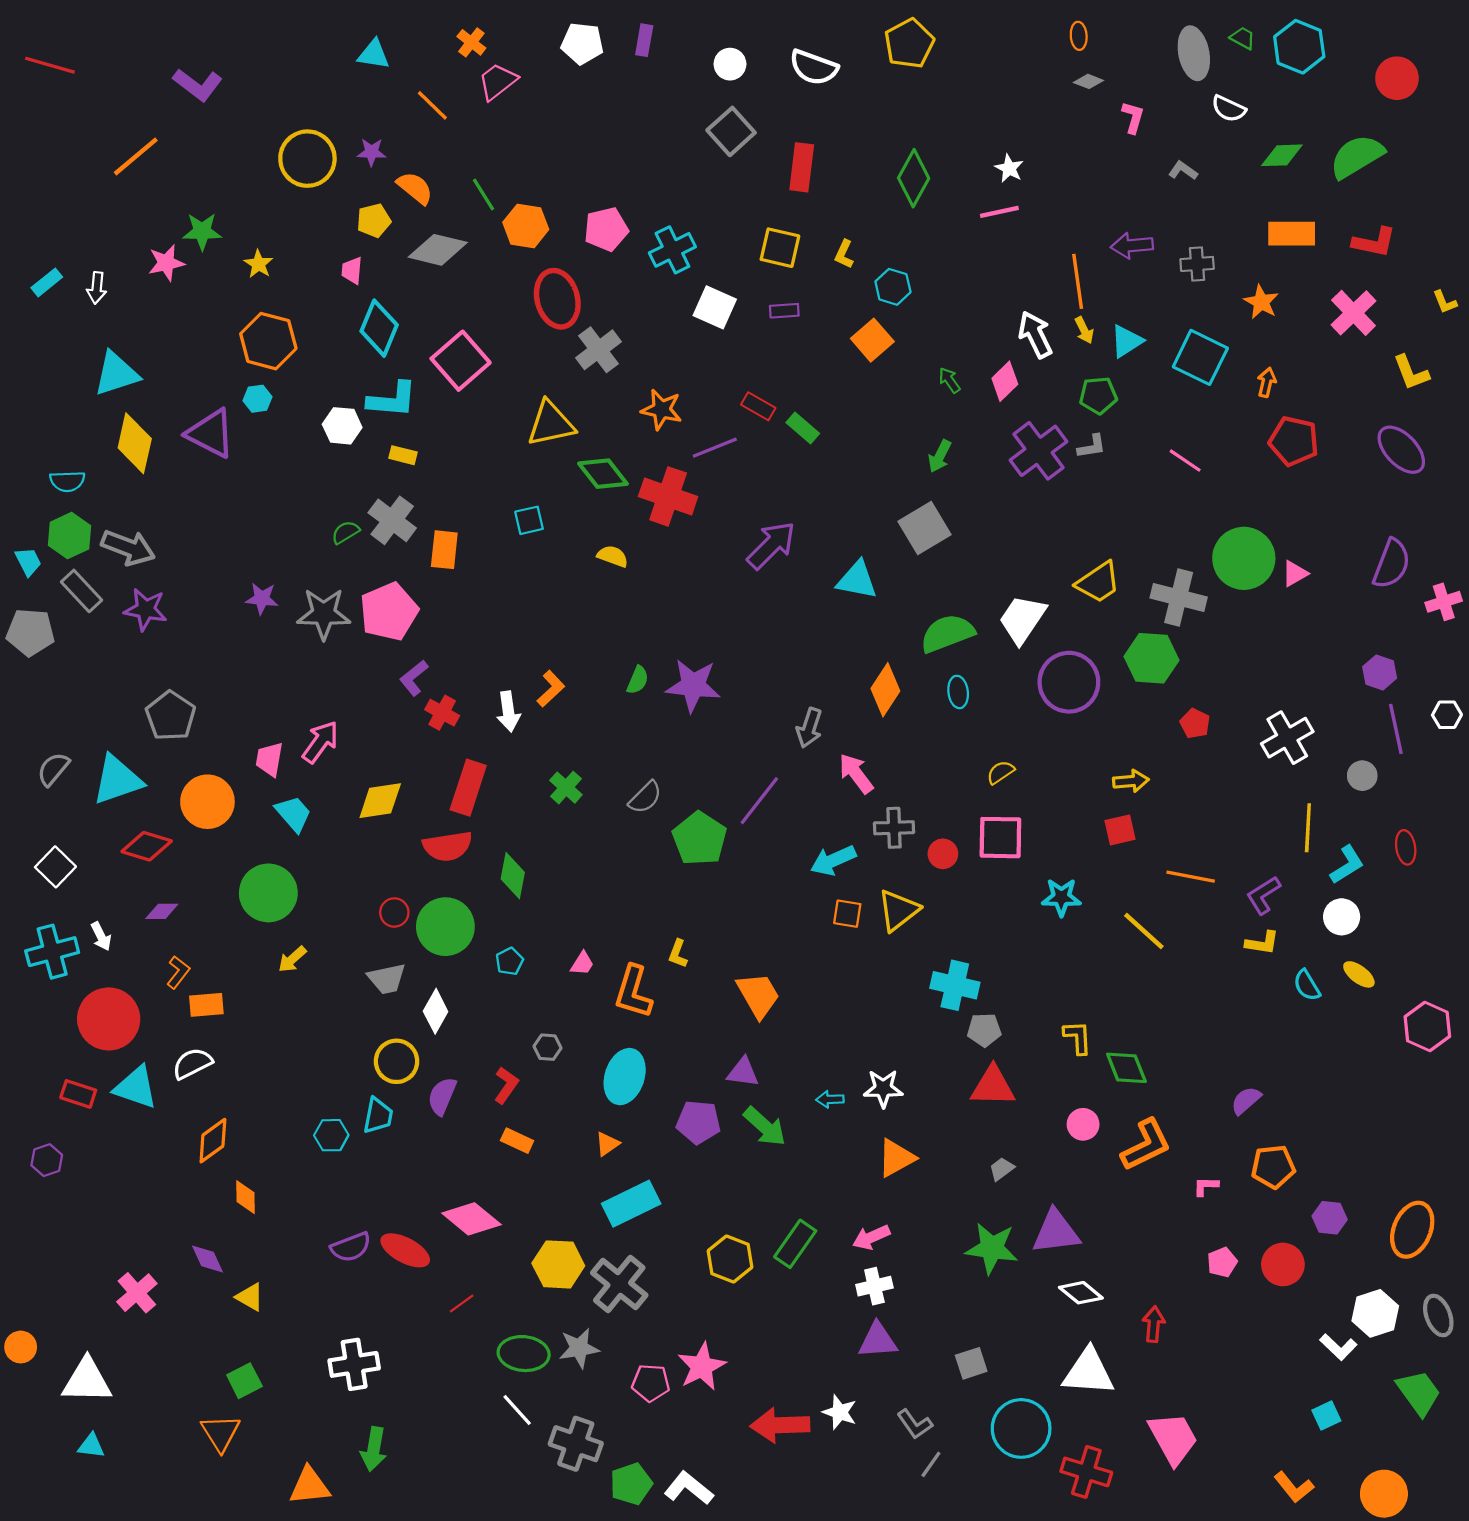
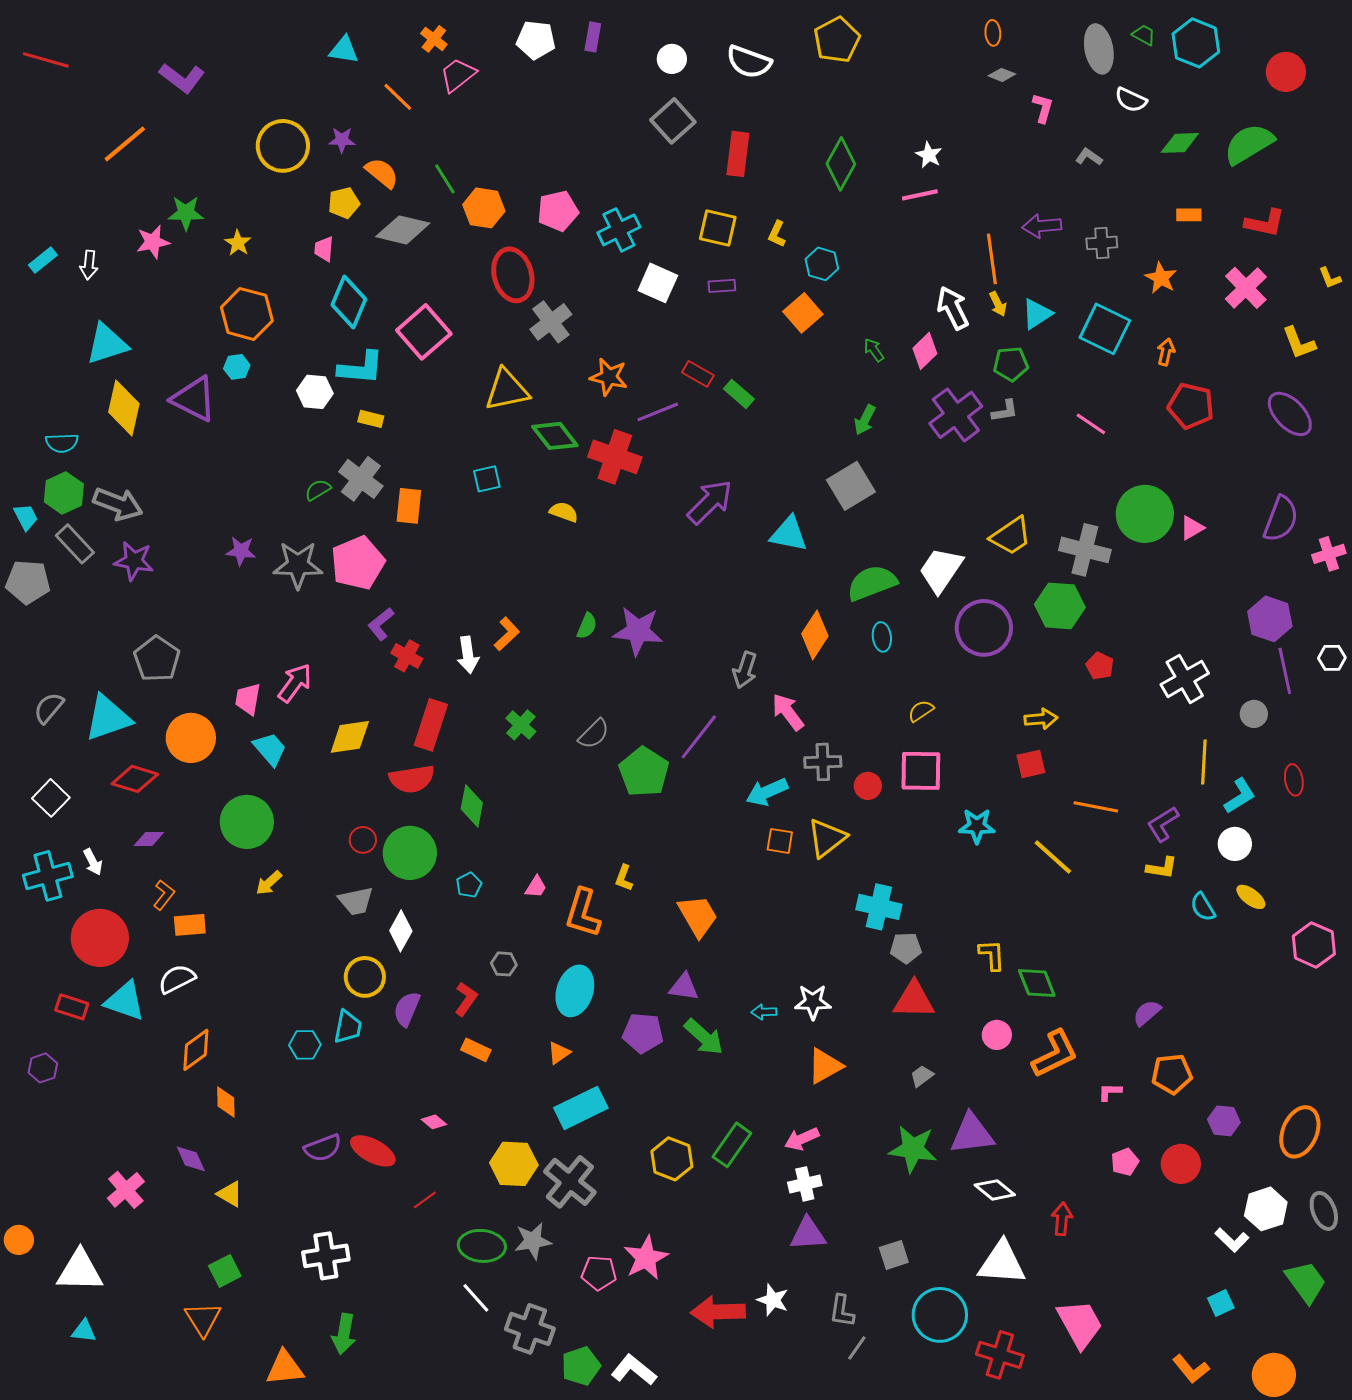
orange rectangle: (1292, 234) -> (1189, 215), size x0.6
purple hexagon: (1380, 672) -> (1270, 619), size x1.4
pink diamond: (471, 1219) -> (434, 1122), size x0.5
gray L-shape: (915, 1424) -> (842, 1311), turned 44

